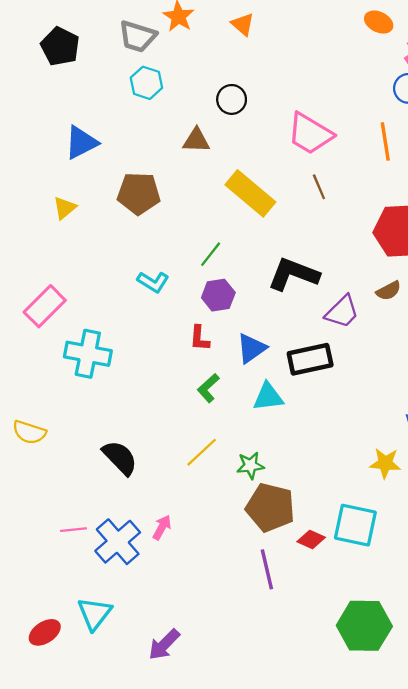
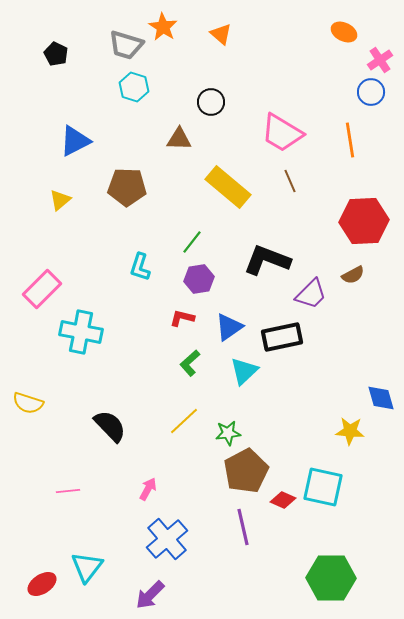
black pentagon: (60, 46) -> (56, 54), size x0.7
cyan L-shape: (153, 282) -> (140, 267), turned 76
red L-shape: (200, 338) -> (182, 318), turned 100
cyan triangle: (268, 397) -> (244, 371), turned -36
brown pentagon: (270, 507) -> (246, 471), turned 30
blue cross: (118, 542) -> (167, 539), moved

